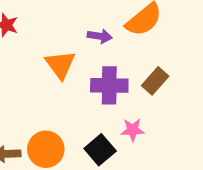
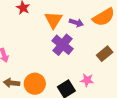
orange triangle: (60, 65) -> (53, 20), moved
purple cross: (109, 85) -> (63, 45), moved, turned 30

